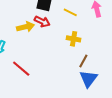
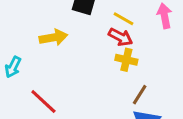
red arrow: (42, 22) -> (121, 37), moved

